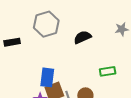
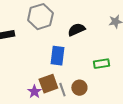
blue rectangle: (47, 77) -> (57, 56), moved

